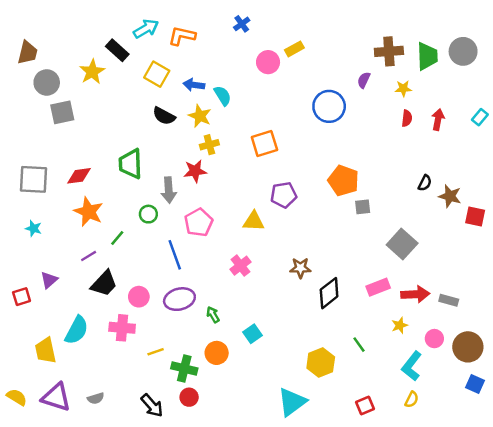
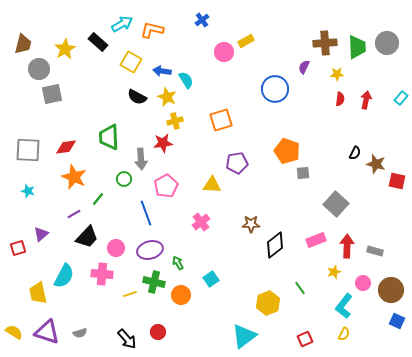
yellow star: (92, 72) -> (65, 49), moved
red arrow: (415, 294) -> (347, 246), turned -85
green cross: (184, 368) -> (154, 282), moved

